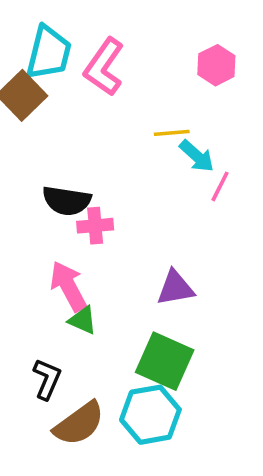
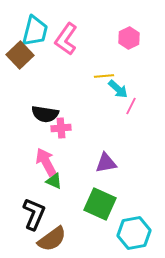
black L-shape: (47, 379) -> (34, 214), size x1.4
cyan hexagon: (150, 415) -> (134, 233), moved

